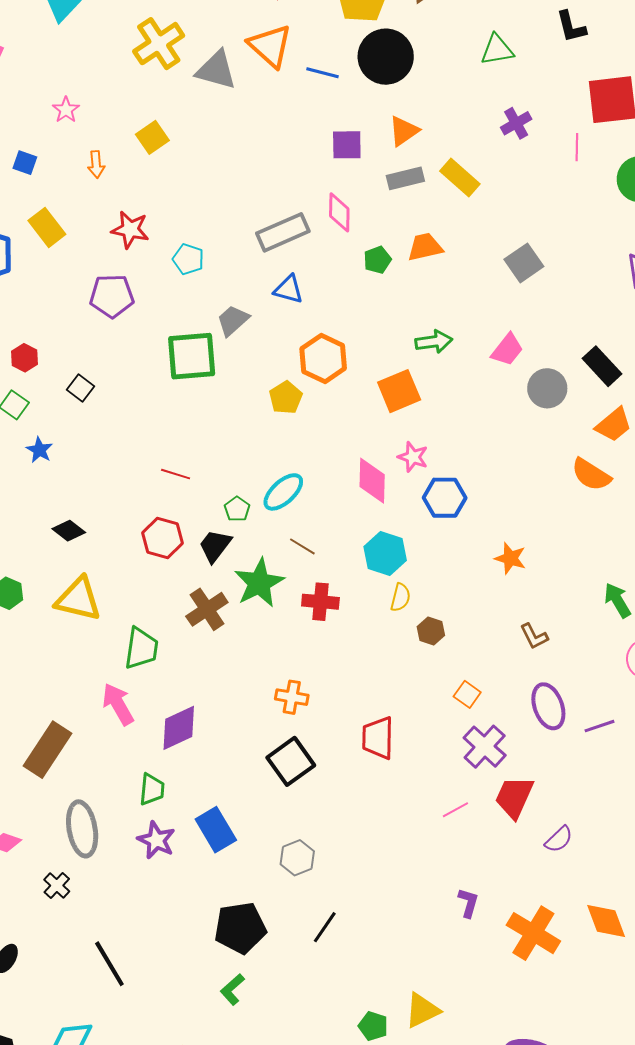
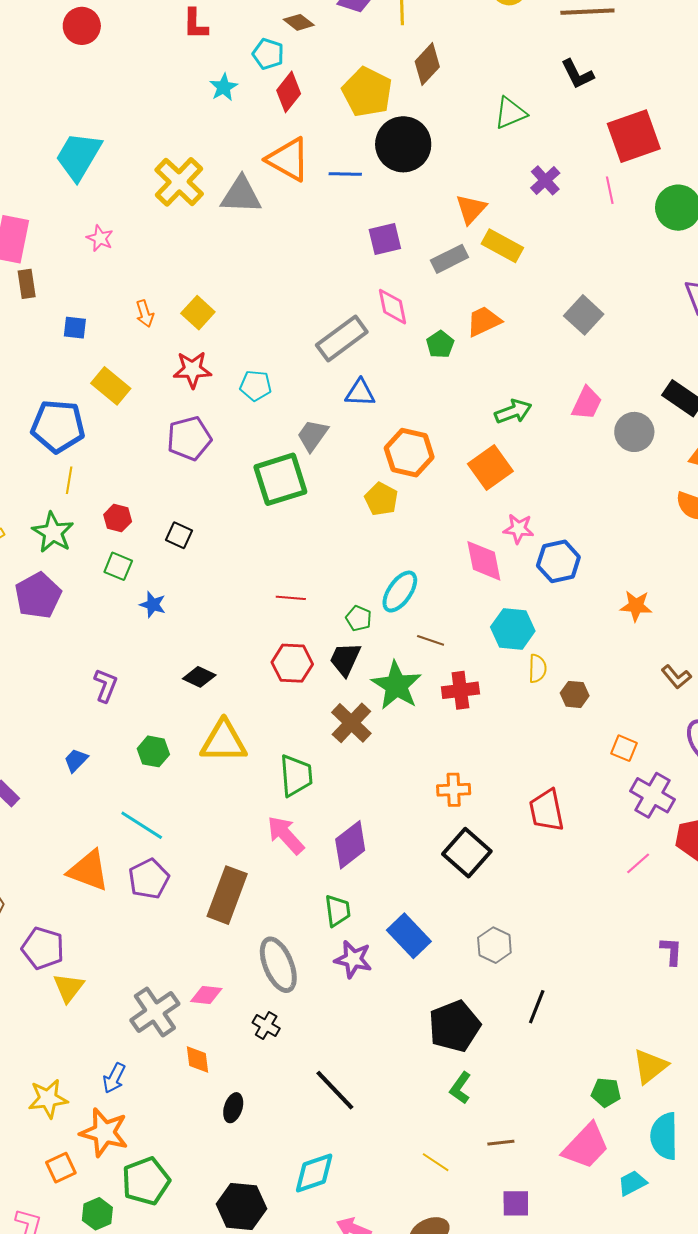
pink star: (66, 110) -> (100, 238), moved
orange triangle: (404, 131) -> (471, 209), moved
yellow square: (152, 137) -> (198, 313), moved

